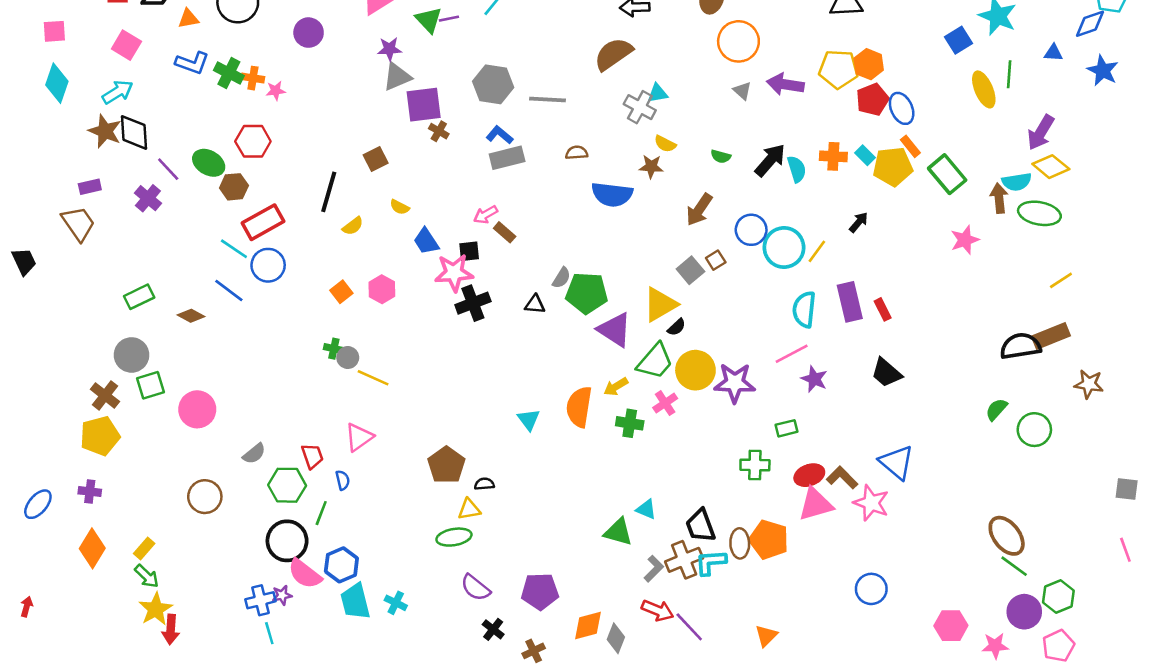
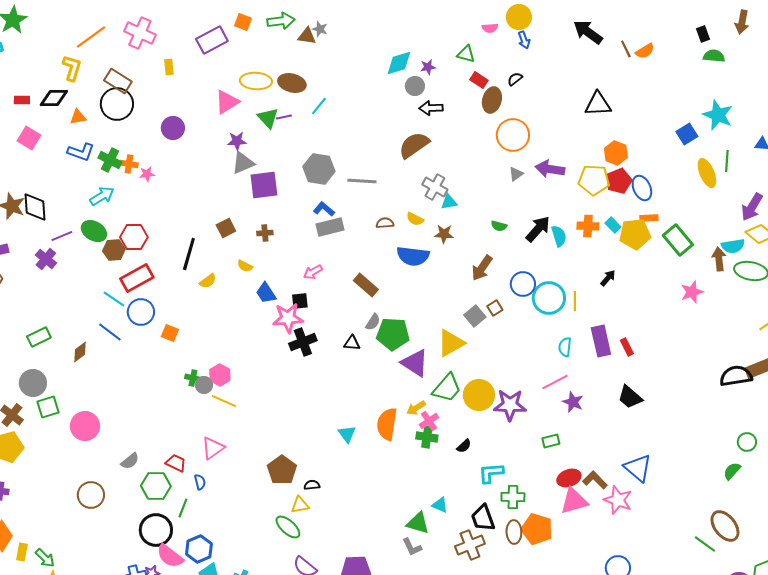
yellow pentagon: (838, 69) -> (594, 180), moved
gray triangle: (742, 91) -> (516, 174), turned 42
cyan arrow: (118, 92) -> (102, 196), moved
cyan triangle: (658, 93) -> (449, 202), moved
brown cross: (439, 131) -> (265, 233), moved, turned -35
red hexagon: (253, 141) -> (134, 237), moved
yellow semicircle: (665, 144) -> (415, 219), moved
orange rectangle: (910, 146) -> (649, 218), turned -54
purple line: (168, 169) -> (62, 236), turned -70
brown rectangle: (505, 232) -> (366, 285), moved, size x1.4
yellow line: (817, 251) -> (575, 301), turned -36
pink hexagon: (382, 289) -> (220, 375), moved
orange square: (341, 292) -> (170, 333), moved, turned -30
cyan semicircle: (804, 309) -> (565, 347), size x0.7
brown diamond: (191, 316) -> (80, 352), turned -65
black semicircle: (677, 327) -> (464, 446), moved
pink cross: (665, 403) -> (429, 421), moved
green semicircle: (996, 409) -> (732, 471), moved
green circle: (1034, 430) -> (747, 442), size x0.7
red trapezoid: (312, 456) -> (176, 463), turned -45
green cross: (755, 465) -> (513, 497), moved
green ellipse: (454, 537) -> (288, 527), turned 52
yellow rectangle: (144, 548) -> (22, 552), moved, turned -30
cyan L-shape: (711, 562) -> (491, 473), moved
green line: (1014, 566) -> (705, 544), moved
gray L-shape: (654, 569) -> (412, 547), moved, turned 110

